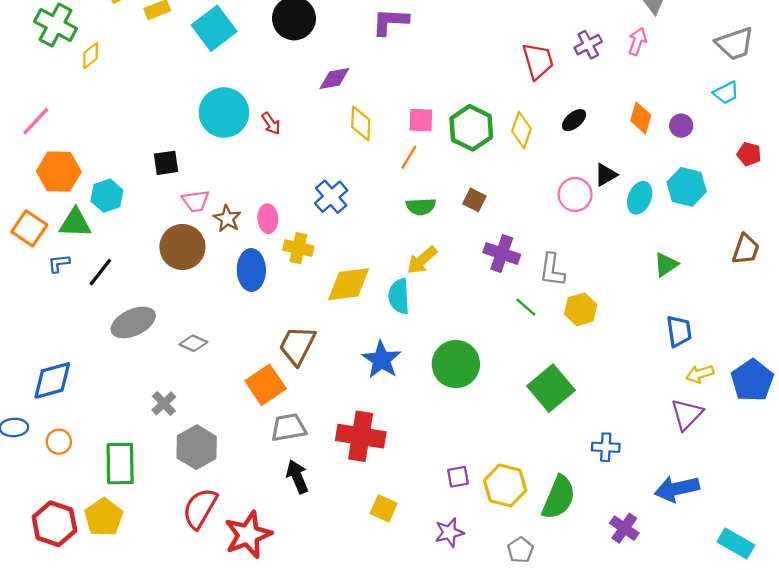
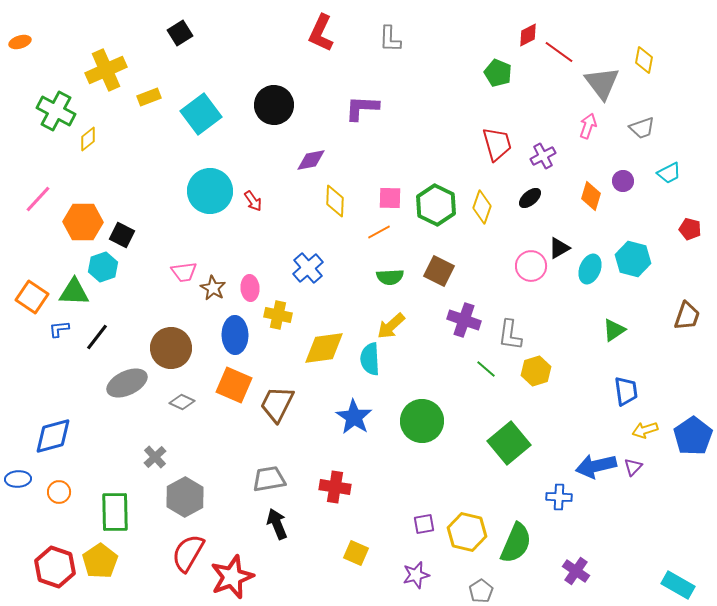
gray trapezoid: (735, 44) -> (642, 128), moved, size x0.7
purple cross: (588, 45) -> (543, 156), moved
purple circle: (681, 126) -> (623, 181), moved
orange line: (409, 157) -> (379, 232), turned 30
black square: (166, 163) -> (122, 235), moved, turned 35
orange hexagon: (59, 172) -> (83, 222), moved
brown square: (474, 200) -> (439, 271), size x1.4
brown circle: (182, 247) -> (171, 348), moved
orange square: (266, 385) -> (234, 385), moved, turned -33
purple triangle: (687, 414) -> (633, 467), size x0.6
red cross: (361, 436) -> (335, 487), size x0.7
blue arrow: (677, 489) -> (596, 466), moved

